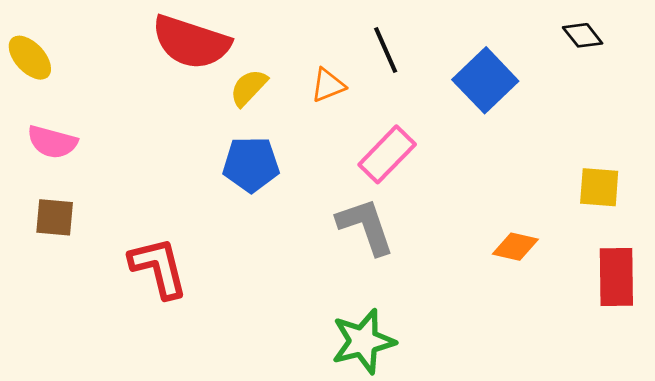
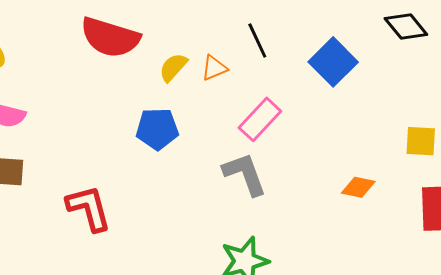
black diamond: (583, 35) -> (406, 27), size x1.4
yellow semicircle: (249, 88) -> (173, 67), moved

